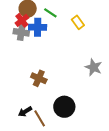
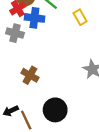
gray cross: (21, 32) -> (15, 33), moved

